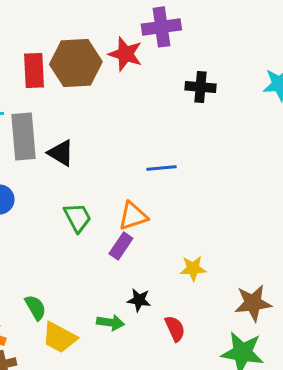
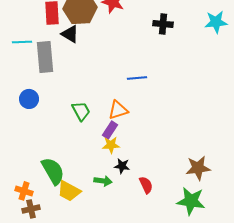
black triangle: (61, 153) -> (70, 34), moved
yellow star: (193, 269) -> (111, 145), moved
green semicircle: (35, 308) -> (53, 171), size x1.6

